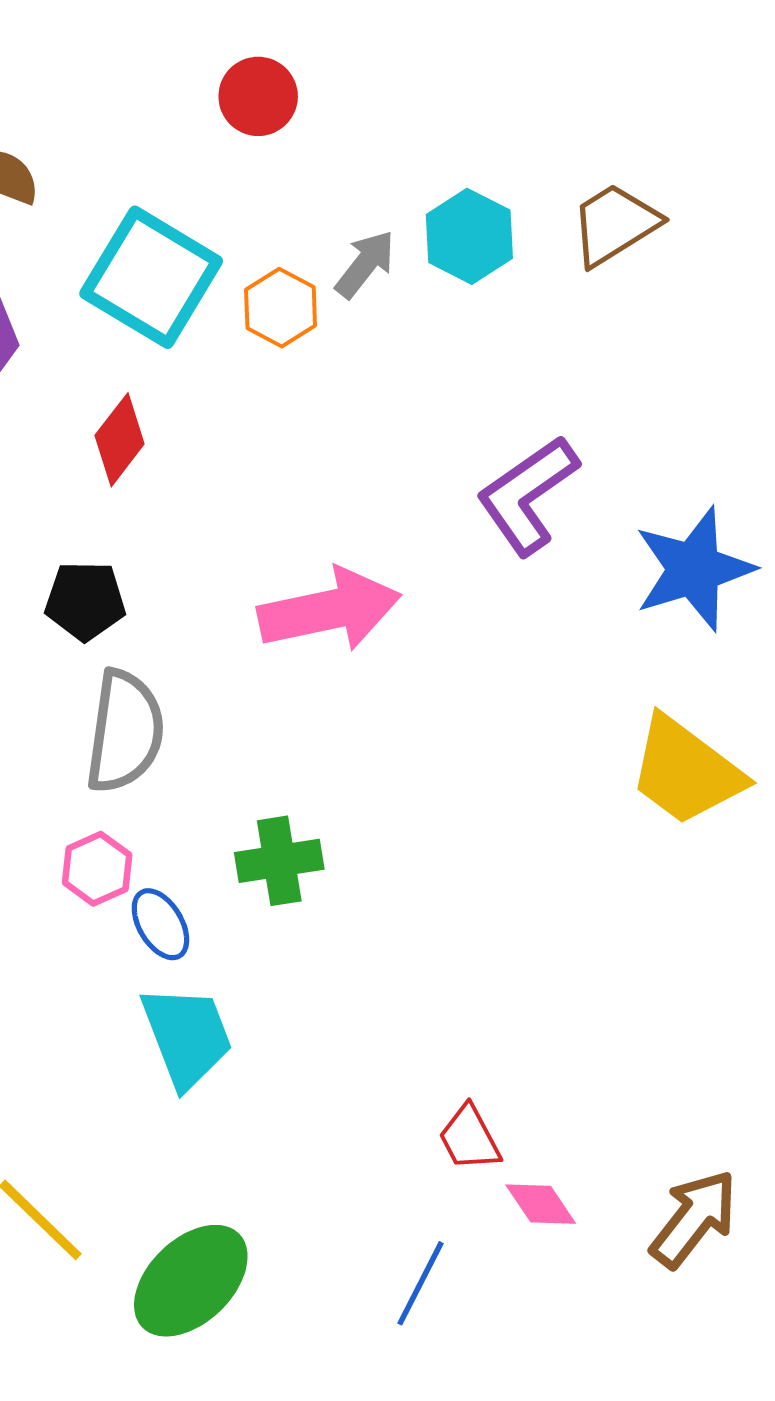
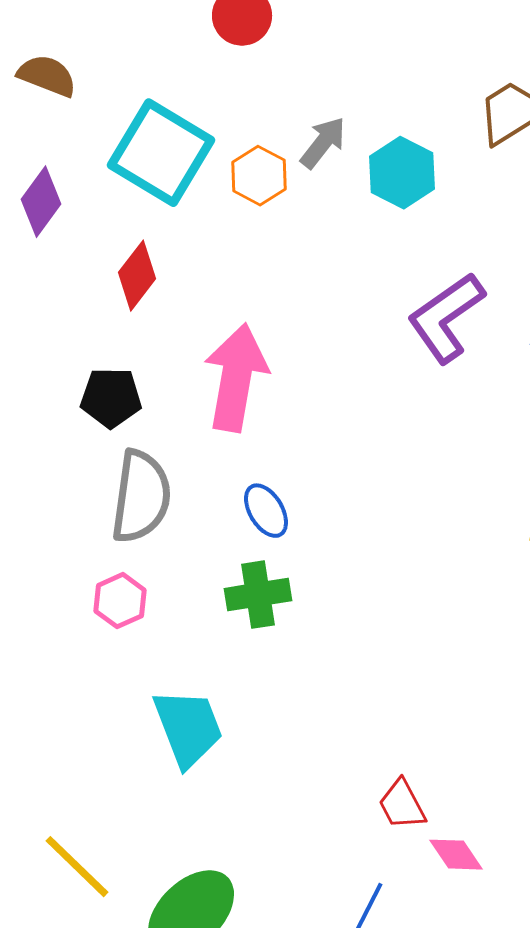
cyan hexagon: (469, 236) -> (402, 173), moved
pink arrow: (329, 610) -> (236, 378), moved, turned -68
blue ellipse: (160, 924) -> (266, 511), moved

